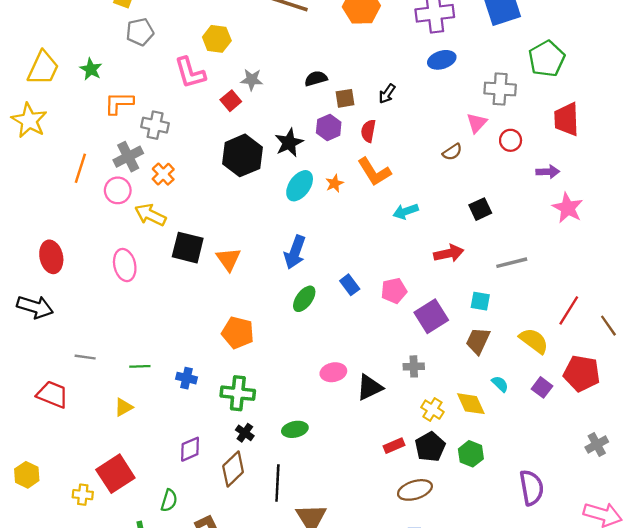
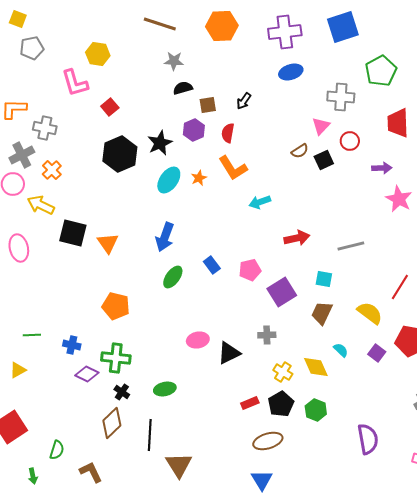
gray star: (252, 80) -> (174, 61), moved
black square: (480, 209) -> (324, 160), moved
purple diamond: (190, 449) -> (87, 374), moved, turned 50

